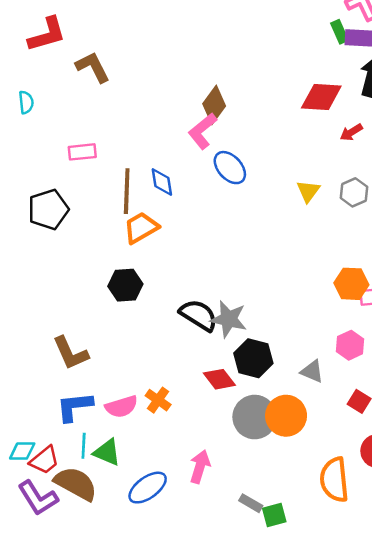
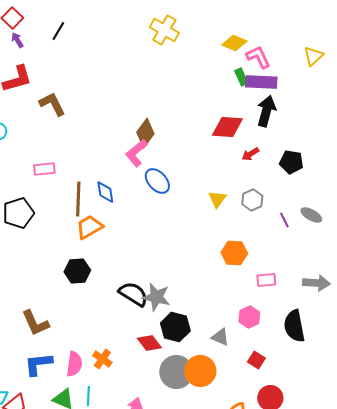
orange hexagon: (351, 284) -> (234, 253), moved
pink semicircle: (121, 407) -> (74, 364), turned -65
cyan line: (84, 446) -> (88, 396), moved

